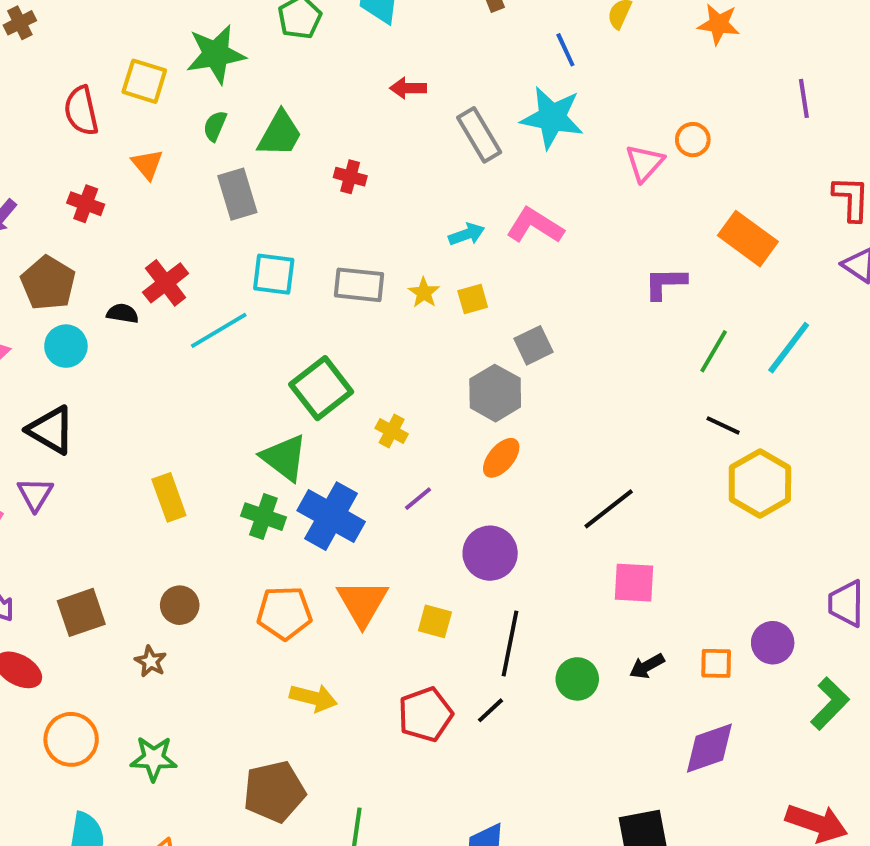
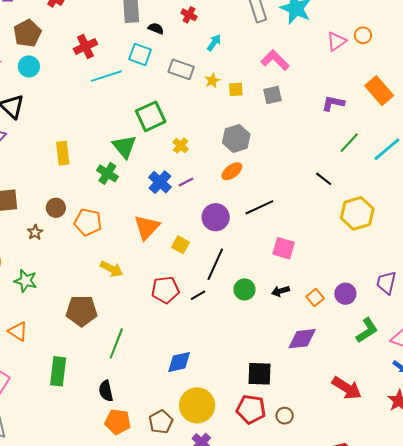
cyan arrow: (467, 234) -> (214, 43), moved, turned -48
black semicircle: (123, 313) -> (156, 28), moved
gray square: (534, 345) -> (272, 95), moved
black line: (723, 425) -> (324, 179), moved
black line: (609, 509) -> (259, 207), moved
blue cross: (331, 516) -> (160, 182), moved, size x0.7
orange pentagon: (284, 613) -> (88, 222), moved
orange square: (716, 663) -> (315, 298), turned 36

